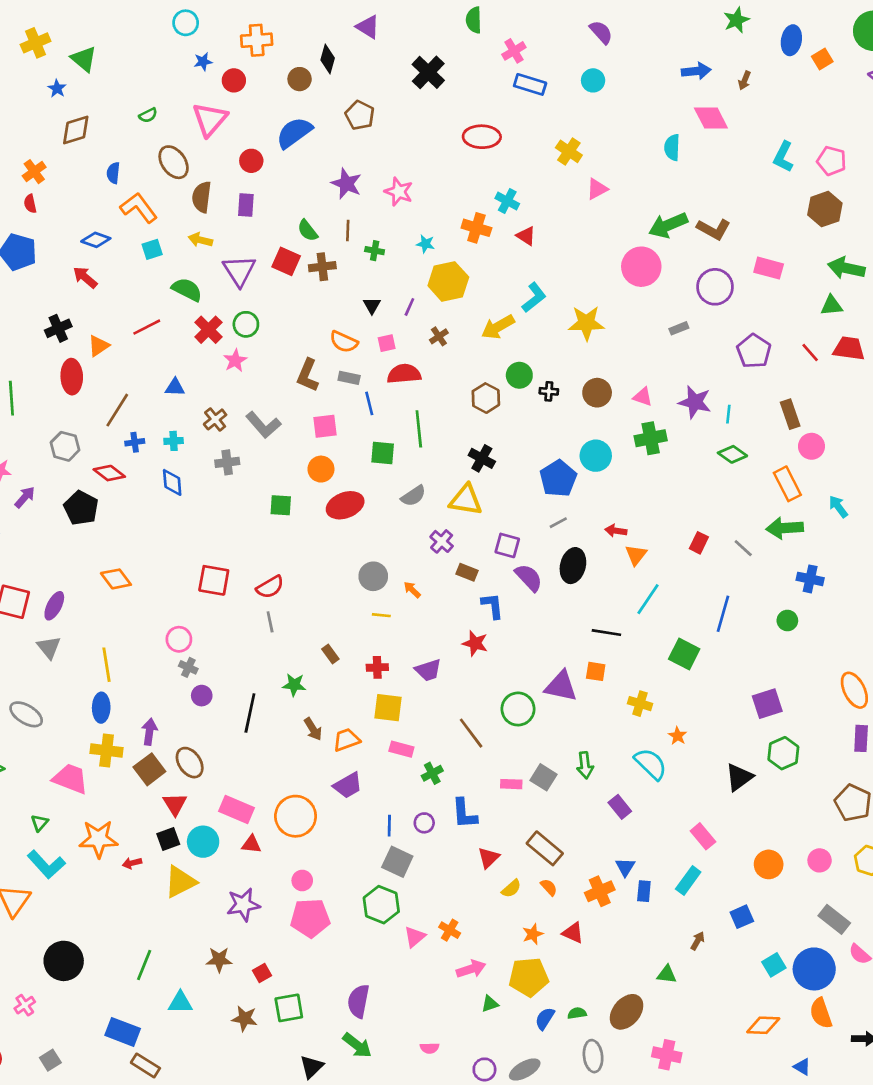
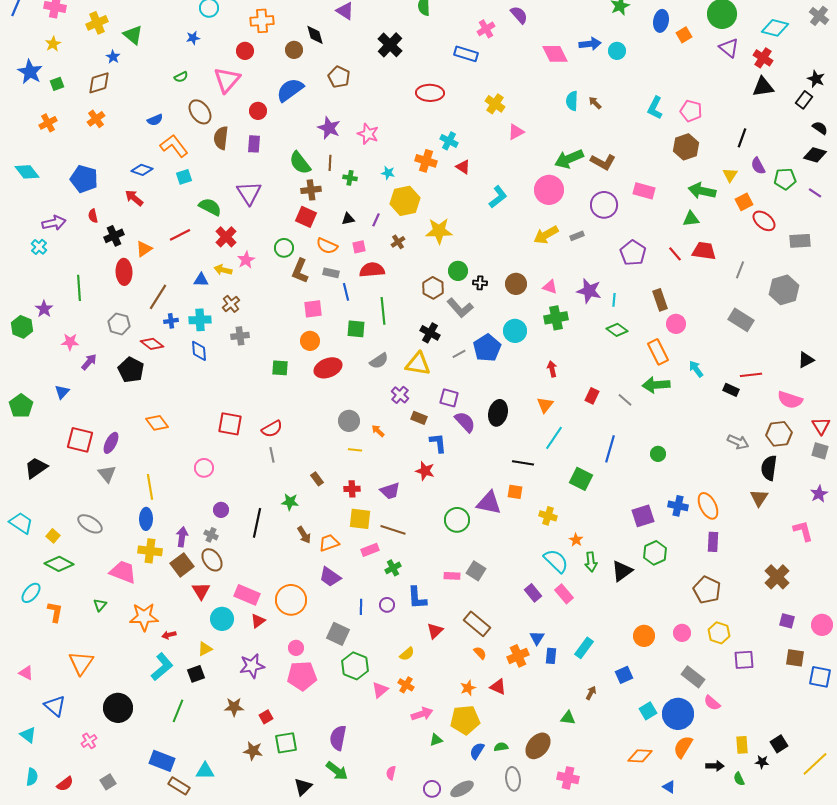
pink cross: (514, 51) -> (486, 29), moved
black diamond: (328, 59) -> (315, 35), turned -30
blue star: (203, 62) -> (193, 38), moved
cyan circle: (593, 80) -> (617, 51), moved
brown arrow: (744, 80) -> (595, 103), moved, turned 112
pink diamond: (711, 118) -> (555, 54), moved
brown diamond: (76, 130) -> (99, 83), moved
blue semicircle: (113, 173) -> (155, 120), turned -119
red semicircle: (30, 204) -> (93, 216), moved
green semicircle: (308, 231) -> (300, 163), size x1.4
yellow arrow: (200, 240) -> (223, 270), moved
red square: (286, 261) -> (306, 217), moved
cyan L-shape: (534, 298) -> (498, 197), moved
black triangle: (372, 306) -> (348, 219), turned 48
yellow star: (586, 323) -> (439, 231), moved
green circle: (246, 324) -> (284, 248), moved
yellow arrow: (498, 327) -> (546, 235), moved
gray L-shape: (263, 425) -> (460, 308), moved
cyan cross: (174, 441) -> (200, 320), size x1.5
gray line: (558, 523) -> (459, 354), moved
red arrow: (616, 531) -> (552, 369), moved, turned 70
blue cross: (810, 579) -> (678, 506), moved
gray cross: (188, 667) -> (211, 535), moved
brown line: (471, 733) -> (393, 530), moved, turned -35
pink rectangle: (401, 749) -> (370, 550), turned -36
green arrow: (585, 765) -> (591, 562), moved
purple trapezoid: (348, 785) -> (330, 577), turned 65
pink rectangle: (703, 836) -> (564, 594), moved
black square: (168, 839) -> (196, 674), moved
red triangle: (251, 844) -> (258, 621), turned -42
gray square: (397, 862) -> (338, 634), moved
cyan L-shape: (46, 864) -> (162, 667), moved, turned -88
yellow triangle: (180, 882) -> (205, 649), size x0.6
yellow semicircle: (511, 889) -> (407, 654), moved
cyan triangle: (180, 1002) -> (205, 771), moved
orange semicircle: (821, 1013) -> (683, 747), turned 50
pink semicircle: (430, 1048) -> (391, 773), turned 104

